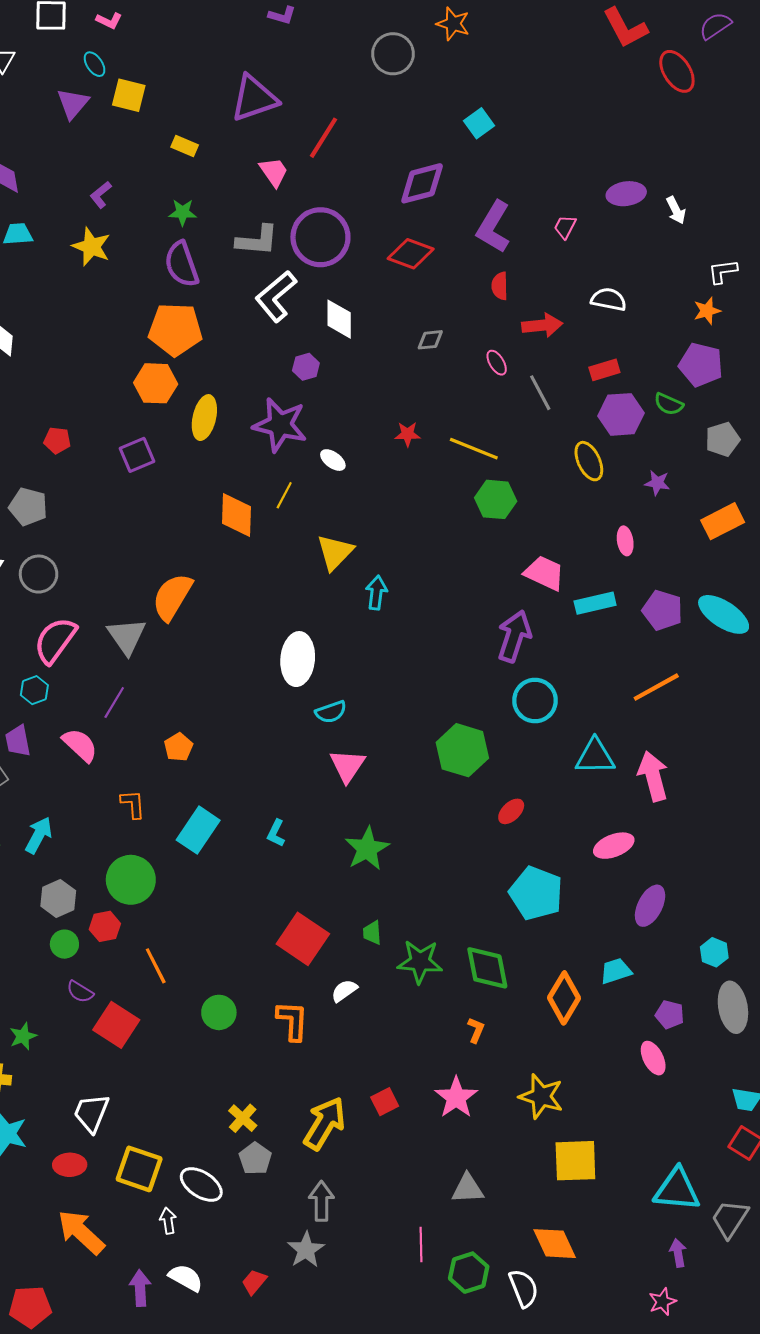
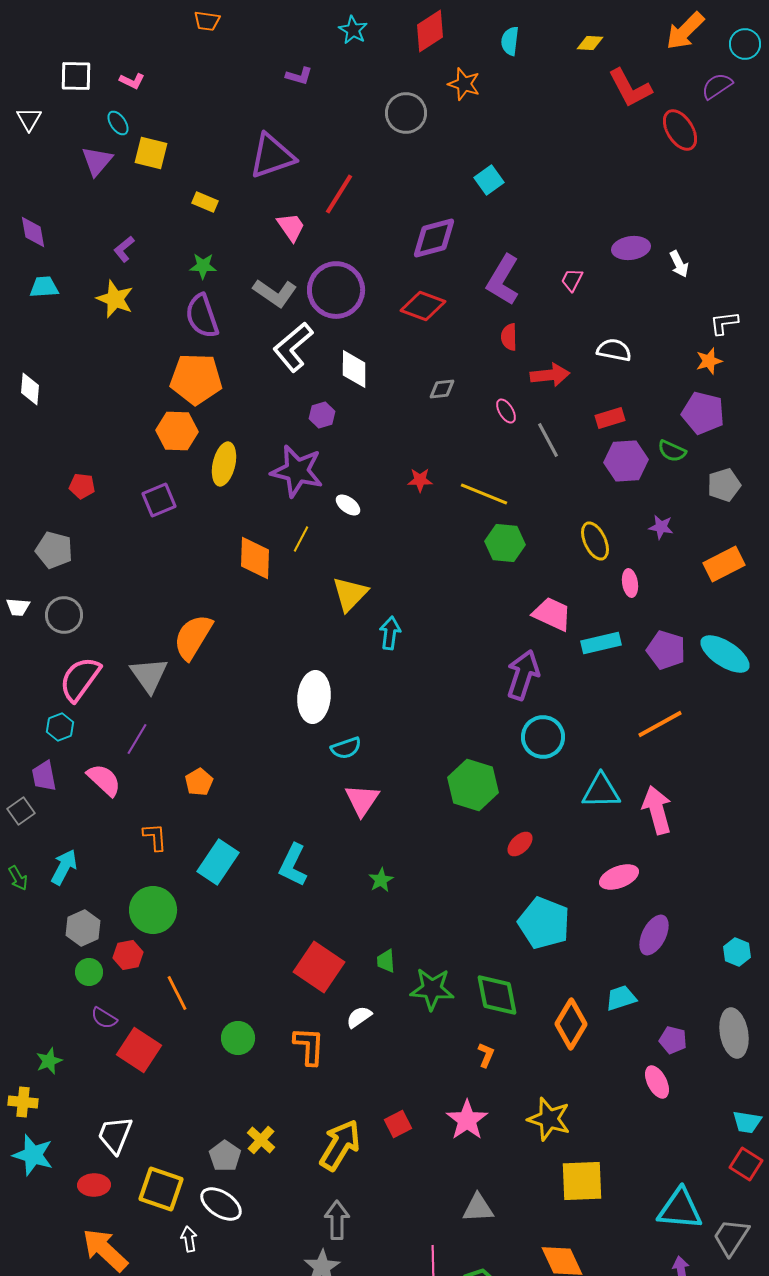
gray L-shape: (257, 240) -> (275, 293), turned 30
yellow ellipse: (589, 461) -> (595, 541), moved
cyan L-shape: (276, 833) -> (293, 865), size x1.6
green star: (367, 849) -> (381, 880), size x0.6
cyan hexagon: (714, 952) -> (737, 952), moved
gray pentagon: (255, 1159) -> (225, 1156), moved

